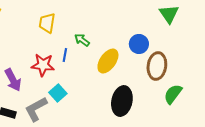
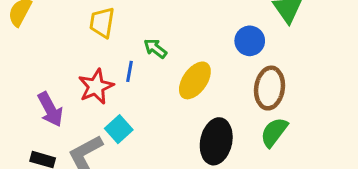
blue circle: (139, 44) -> (250, 41), moved
red star: (43, 65) -> (96, 87), turned -30
green semicircle: (173, 94) -> (274, 132), moved

